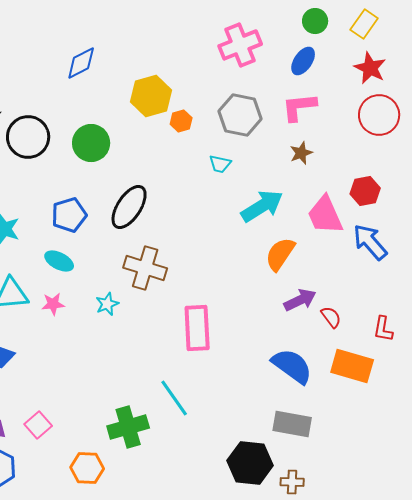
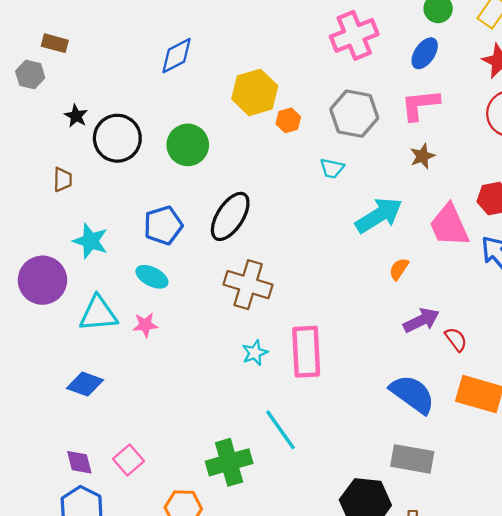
orange semicircle: (280, 254) -> (399, 269), size x0.6
cyan star: (107, 304) -> (255, 353), moved

